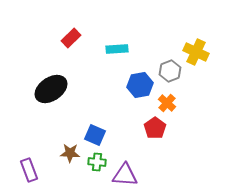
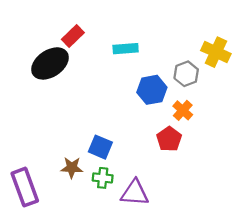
black ellipse: (51, 89) -> (50, 63), moved
purple rectangle: (29, 170) -> (25, 187), size x1.4

